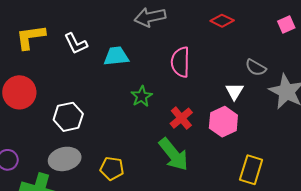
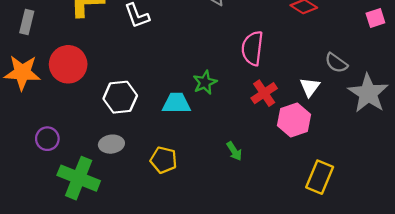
cyan trapezoid: (116, 56) -> (176, 103), moved
red cross: (181, 118) -> (264, 93), moved
green arrow: (173, 154) -> (234, 151), size x0.5
gray ellipse: (65, 159) -> (111, 144), size x0.7

